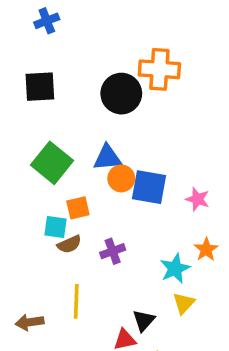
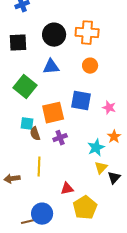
black circle: (121, 94) -> (54, 35), moved
blue triangle: (107, 158) -> (51, 67), moved
orange circle: (121, 178) -> (90, 66), moved
orange square: (78, 208) -> (53, 113), moved, size x1.6
brown semicircle: (69, 244) -> (35, 134), turned 96
black triangle: (144, 321) -> (114, 178), moved

